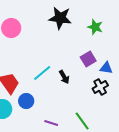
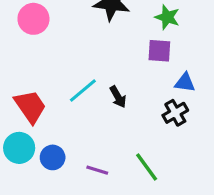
purple square: (88, 59) -> (159, 51), moved, turned 35
blue circle: (26, 101) -> (53, 157), moved

